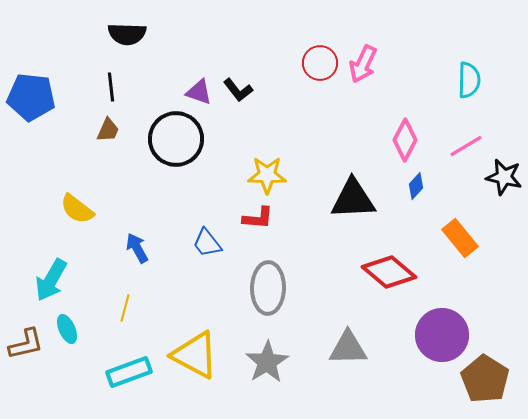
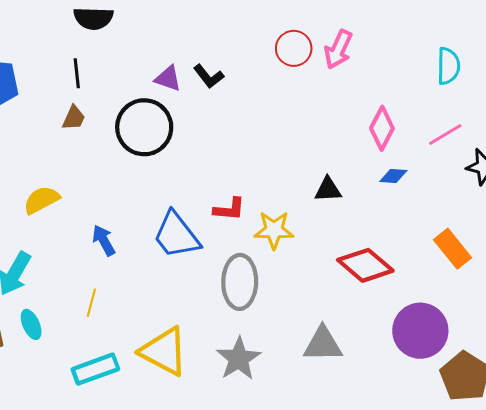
yellow star: (267, 175) -> (274, 230), moved
blue diamond: (416, 186) -> (393, 176), turned 52
black triangle: (353, 199) -> (328, 190), size x0.6
yellow semicircle: (77, 209) -> (41, 200), turned 114
orange rectangle: (460, 238) -> (452, 249), moved
blue trapezoid: (207, 243) -> (176, 235), size x1.6

